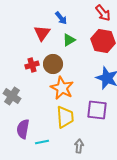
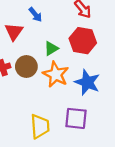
green triangle: (69, 40) -> (51, 48), moved
orange star: (62, 88) -> (56, 74), moved

